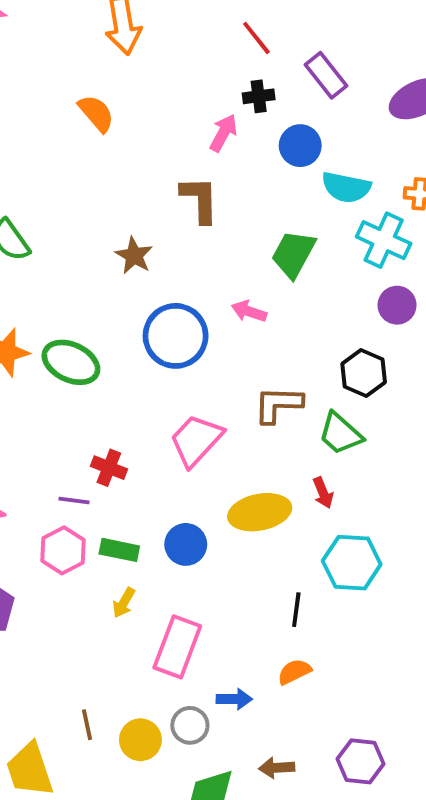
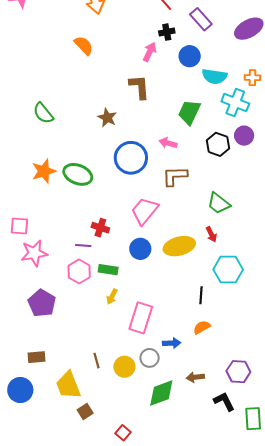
black hexagon: (364, 373) -> (218, 144), moved
brown L-shape: (278, 405) -> (175, 176), moved
blue circle: (186, 544) -> (140, 249), moved

